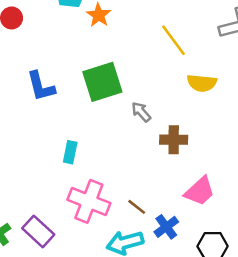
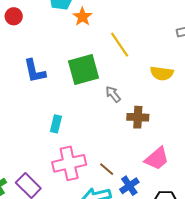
yellow line: (174, 40) -> (120, 45), moved
pink cross: (89, 201) -> (69, 163), turned -36

